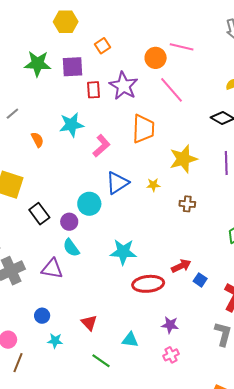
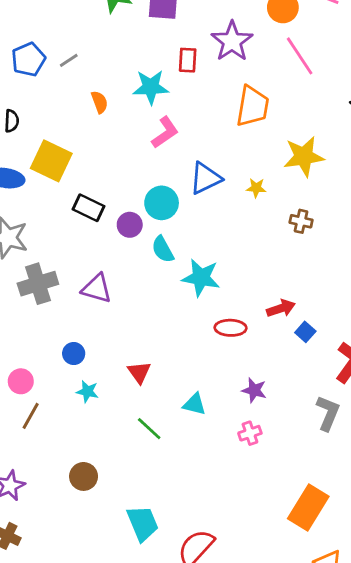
red rectangle: (93, 90) -> (188, 60), moved
pink L-shape: (101, 146) -> (165, 132), moved
black rectangle: (39, 214) -> (88, 208), turned -35
cyan semicircle: (71, 248) -> (163, 249), moved
red ellipse: (148, 284) -> (231, 328), size x0.7

